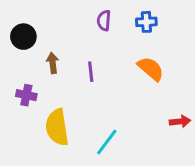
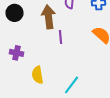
brown arrow: (53, 63) -> (48, 17), moved, size x1.6
yellow semicircle: (57, 127) -> (38, 75), size x0.7

